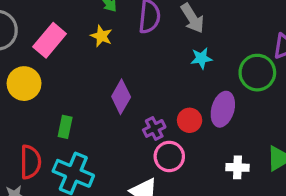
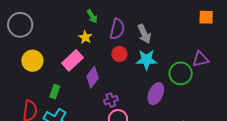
pink rectangle: (50, 40) -> (72, 60), moved
cyan star: (201, 58) -> (146, 60), size x1.5
red circle: (190, 120) -> (119, 54), moved

